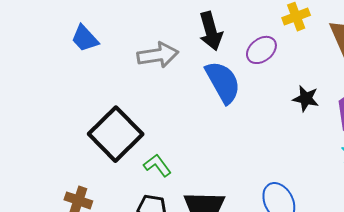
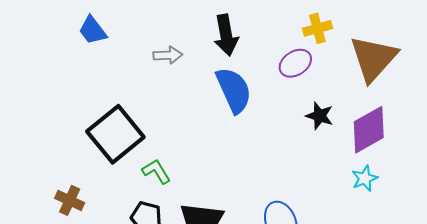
purple ellipse: (261, 50) -> (295, 63), moved
gray arrow: (158, 55) -> (168, 55), size x0.7

